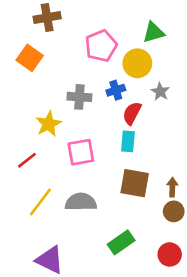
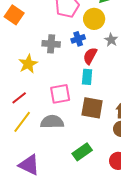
pink square: (81, 152) -> (60, 94), moved
red line: (27, 160) -> (19, 98), moved

